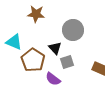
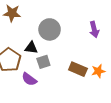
black triangle: (55, 48) -> (31, 48), turned -40

